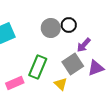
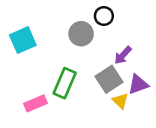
black circle: (69, 25) -> (104, 16), moved
yellow triangle: (61, 84) -> (120, 101), moved

